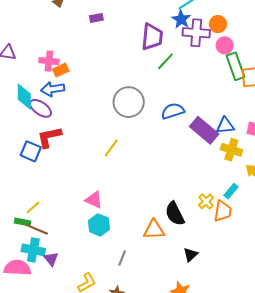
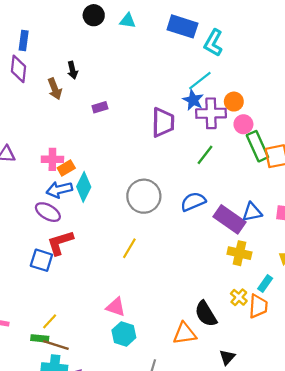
green line: (165, 61) -> (205, 155), moved
cyan diamond: (24, 97) -> (84, 187), moved, turned 32
yellow cross: (231, 150) -> (239, 253), moved

